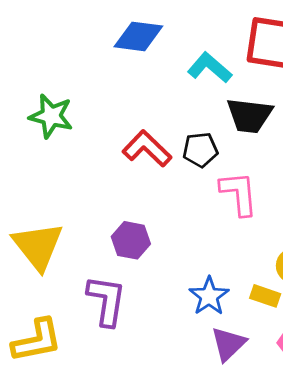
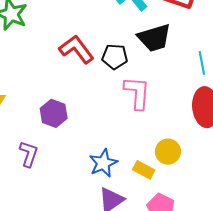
black trapezoid: (249, 115) -> (154, 38), turned -33
purple L-shape: (106, 301) -> (29, 154), size x0.7

